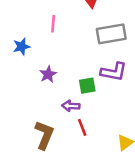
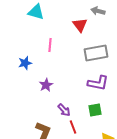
green square: (87, 86) -> (95, 110), moved
purple arrow: (71, 106) -> (64, 110), turned -136

